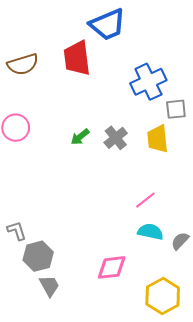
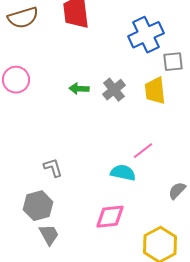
green arrow: (80, 137) -> (79, 89), turned 42
gray L-shape: (17, 231) -> (53, 168), moved
cyan semicircle: (150, 232) -> (123, 173), moved

